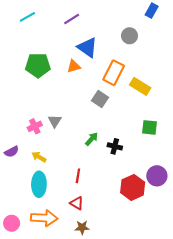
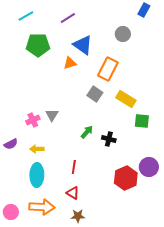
green pentagon: (38, 65) -> (38, 45), moved
yellow rectangle: (140, 86) -> (126, 99), moved
yellow arrow: (39, 157) -> (37, 149), turned -32

